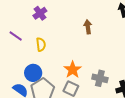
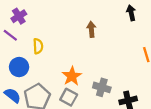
purple cross: (40, 13) -> (19, 16), moved
blue circle: (33, 73) -> (19, 67), moved

